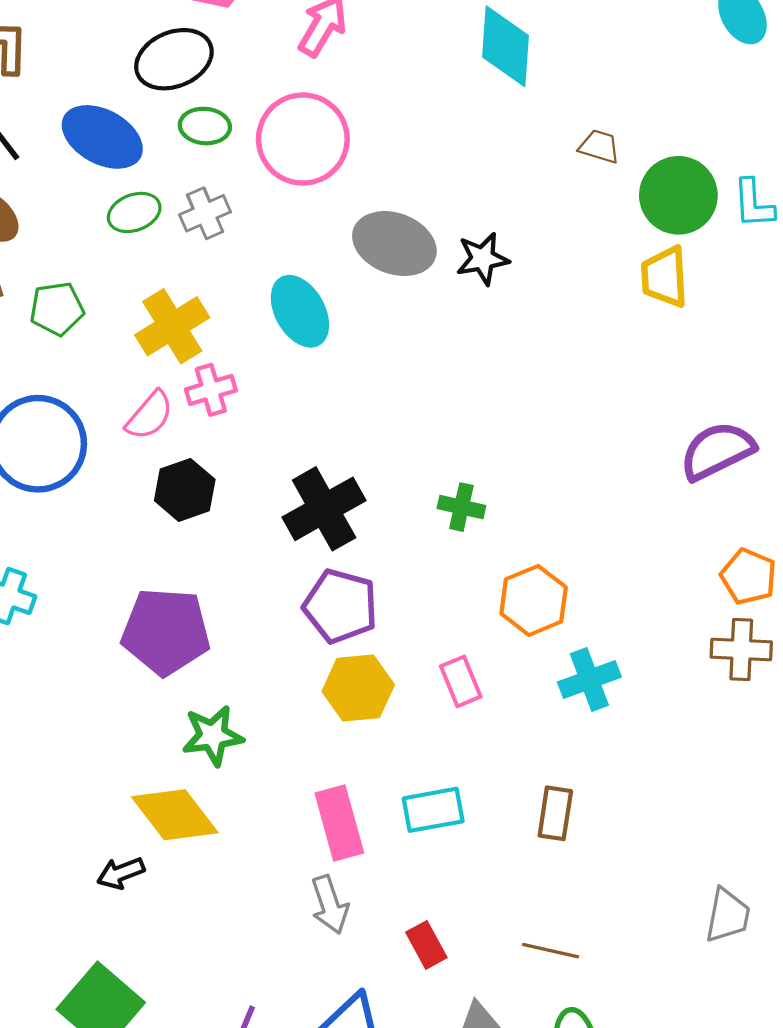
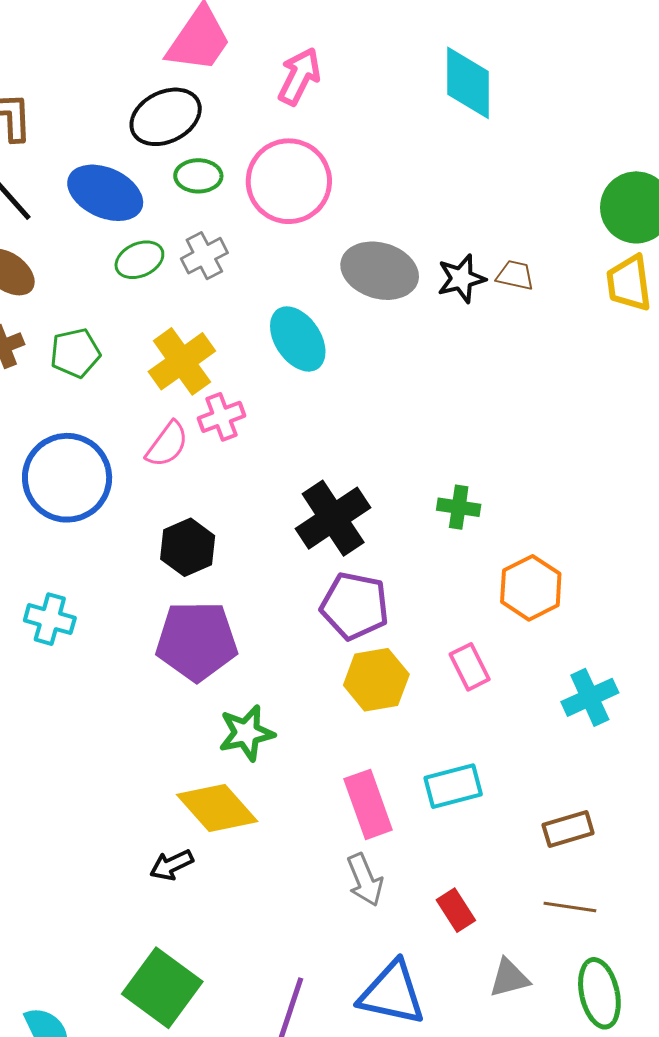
brown trapezoid: (599, 147) -> (515, 275), moved
black hexagon: (185, 490) -> (188, 547), moved
cyan cross: (589, 680) -> (590, 697), moved
brown rectangle: (555, 813) -> (568, 829), moved, turned 69

